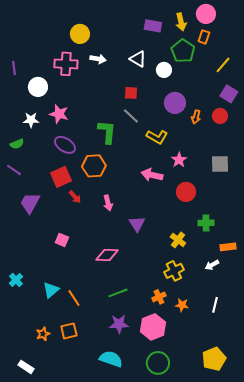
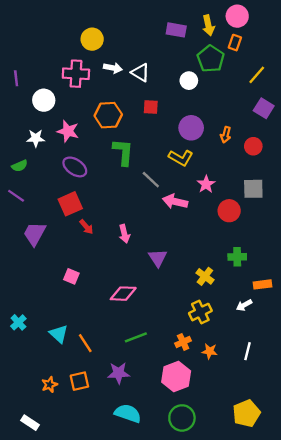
white triangle: (138, 59) -> (140, 73), moved
purple circle: (175, 103) -> (191, 128), moved
gray line: (131, 116) -> (151, 180), moved
red circle: (220, 116) -> (253, 146), moved
orange hexagon: (94, 166) -> (108, 115), moved
red circle: (186, 192) -> (229, 211), moved
cyan triangle: (51, 290) -> (59, 334), turned -36
purple star: (119, 324) -> (119, 373), moved

